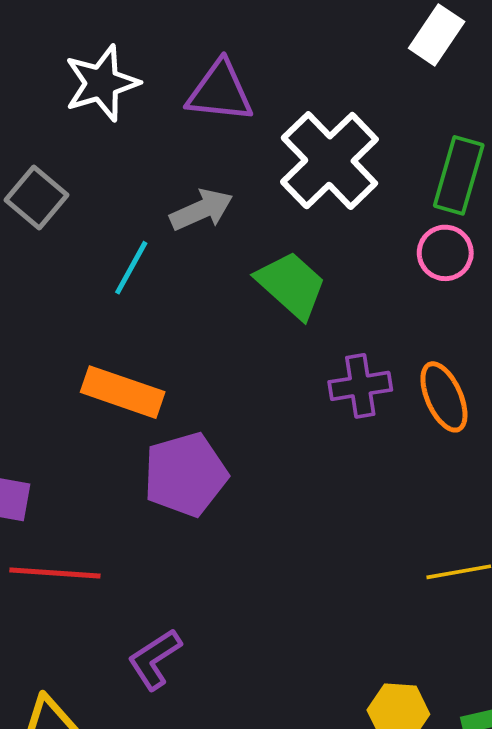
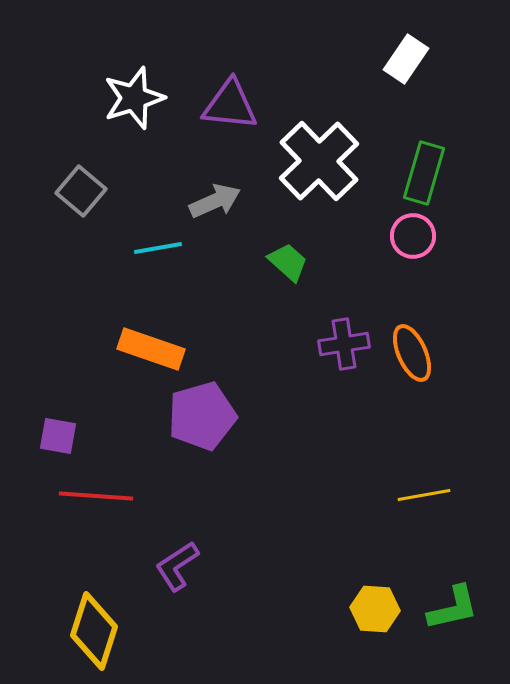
cyan line: (131, 268) -> (158, 248), turned 51
green trapezoid: (291, 285) -> (288, 262), size x0.7

